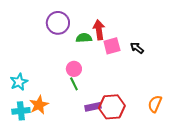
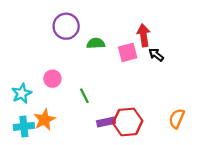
red arrow: (99, 30) -> (144, 35), moved
pink circle: (74, 69) -> (52, 79), moved

